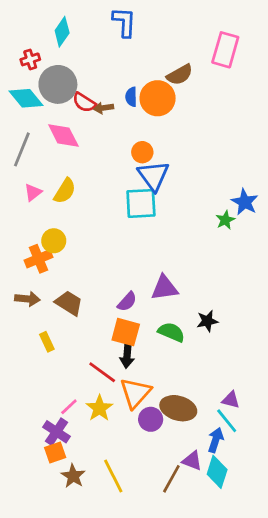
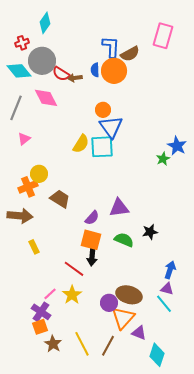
blue L-shape: (124, 22) -> (111, 47), moved
yellow semicircle: (65, 191) -> (81, 144), moved
brown arrow: (27, 299) -> (20, 216), size x1.4
brown trapezoid: (69, 303) -> (60, 199), moved
orange triangle: (135, 393) -> (123, 318), moved
blue arrow: (216, 440) -> (170, 270), moved
cyan diamond: (217, 472) -> (157, 355), moved
brown line: (171, 479) -> (108, 346), moved

